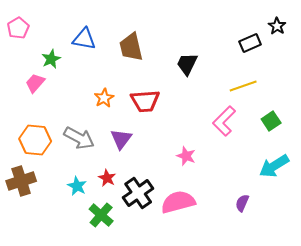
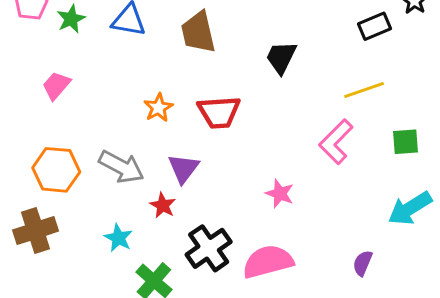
green star: (51, 59) -> (71, 19), moved
green square: (271, 121) -> (406, 142), turned 30
red star: (107, 178) -> (163, 205), moved

